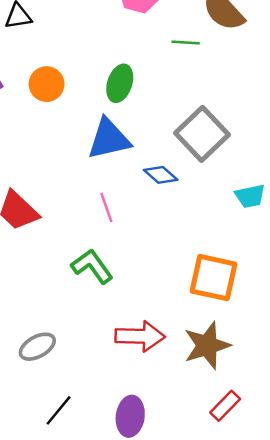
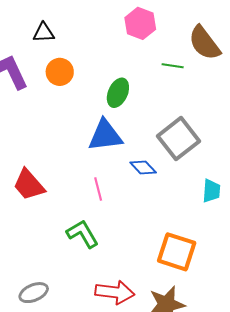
orange circle: (47, 84) -> (60, 72), moved
cyan trapezoid: (250, 196) -> (211, 191), turned -80

